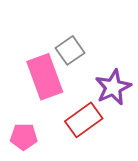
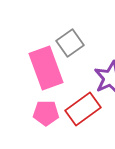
pink pentagon: (24, 137) -> (46, 113), moved

